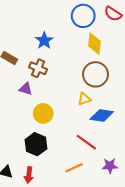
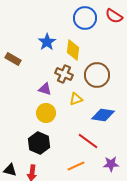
yellow diamond: (94, 44) -> (73, 50), moved
brown cross: (38, 68) -> (64, 74), moved
purple triangle: (26, 89) -> (45, 89), moved
yellow triangle: (84, 99) -> (76, 99), moved

